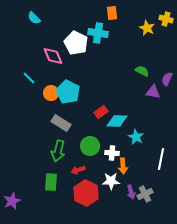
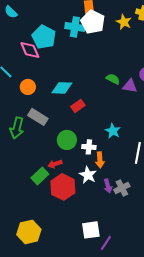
white pentagon: (76, 43) -> (93, 22), moved
green semicircle: (142, 71) -> (113, 79), moved
cyan pentagon: (68, 92) -> (44, 37), moved
cyan diamond: (117, 121) -> (62, 88), moved
green arrow: (58, 151) -> (17, 128), moved
white star: (111, 181) -> (88, 175), turned 30
green rectangle: (51, 182) -> (40, 176), moved, turned 42

